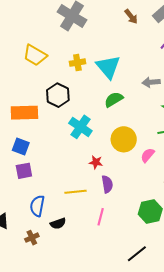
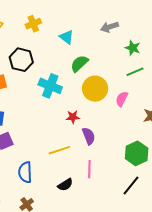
cyan triangle: (108, 67) -> (67, 37), moved, size x0.6
green semicircle: (114, 99) -> (79, 64), moved
black semicircle: (58, 224) -> (65, 185), moved
black line: (137, 254) -> (131, 185), moved

